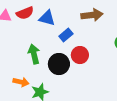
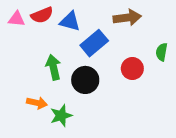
blue rectangle: (66, 35) -> (94, 43), size x1.5
red circle: (80, 55) -> (132, 69), moved

